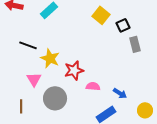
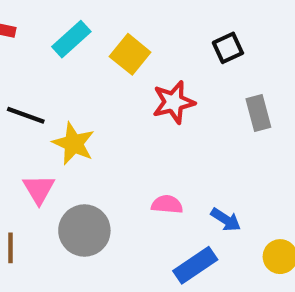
yellow square: (101, 15) -> (130, 54), moved
black square: (123, 25) -> (228, 48), moved
red star: (74, 70) -> (174, 102), moved

